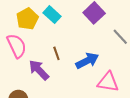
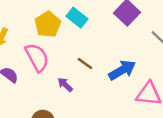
brown line: (56, 53) -> (85, 64), turned -32
purple arrow: (39, 70) -> (65, 85), size x0.6

